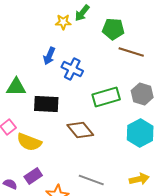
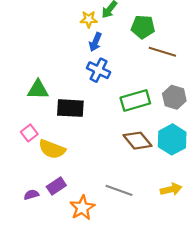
blue arrow: (49, 56) -> (95, 42), moved
brown diamond: (80, 130) -> (137, 141), moved
purple semicircle: (10, 184) -> (31, 195), turned -40

